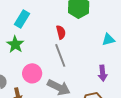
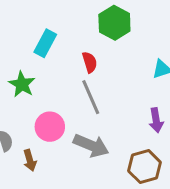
cyan rectangle: (22, 19) -> (45, 43), moved

